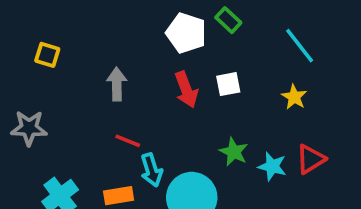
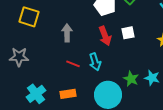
yellow square: (47, 55) -> (29, 17), size x1.5
green star: (234, 152) -> (131, 79), moved
cyan arrow: (151, 170) -> (95, 62), moved

